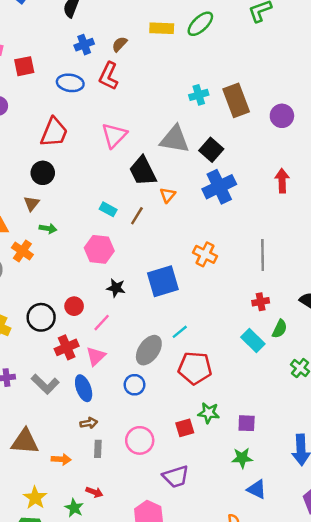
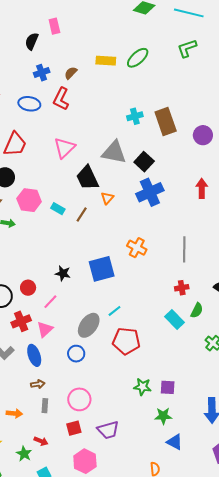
pink hexagon: (99, 249) -> (29, 200), moved
green star: (209, 413) -> (142, 387), moved
red square: (185, 428) -> (74, 428), moved

